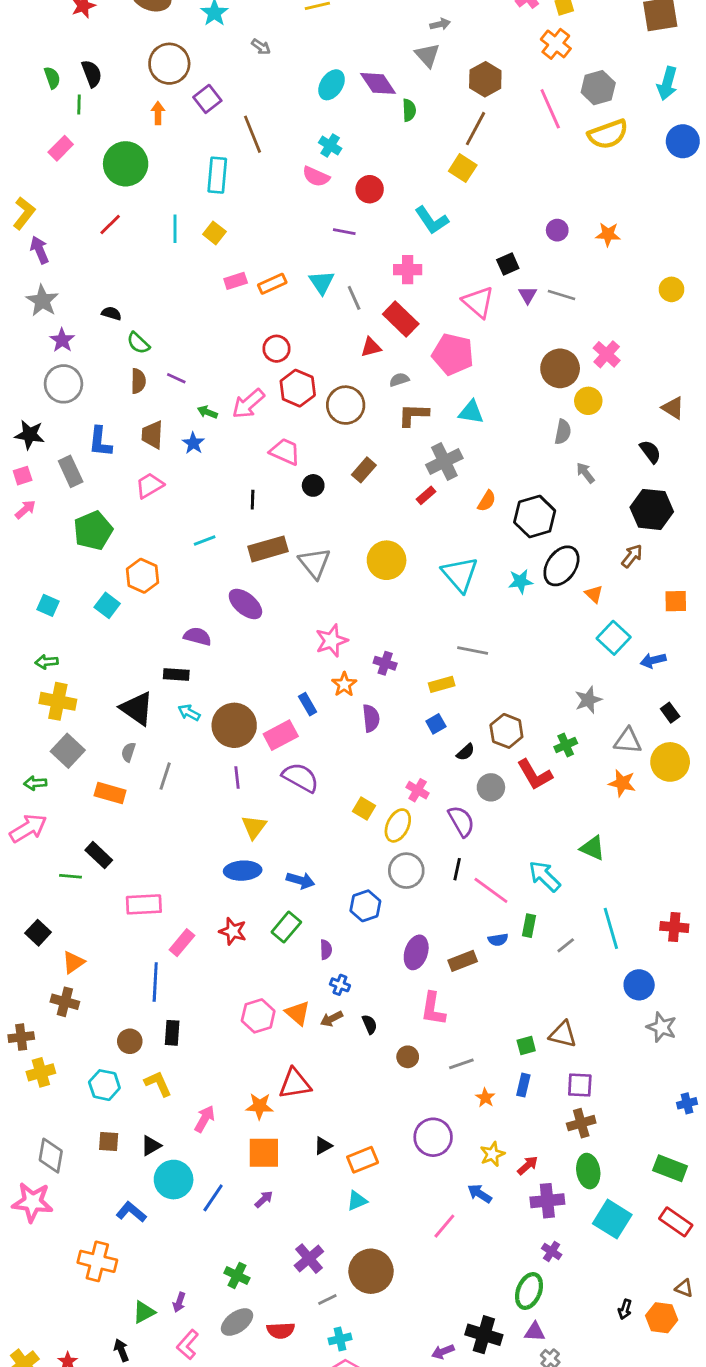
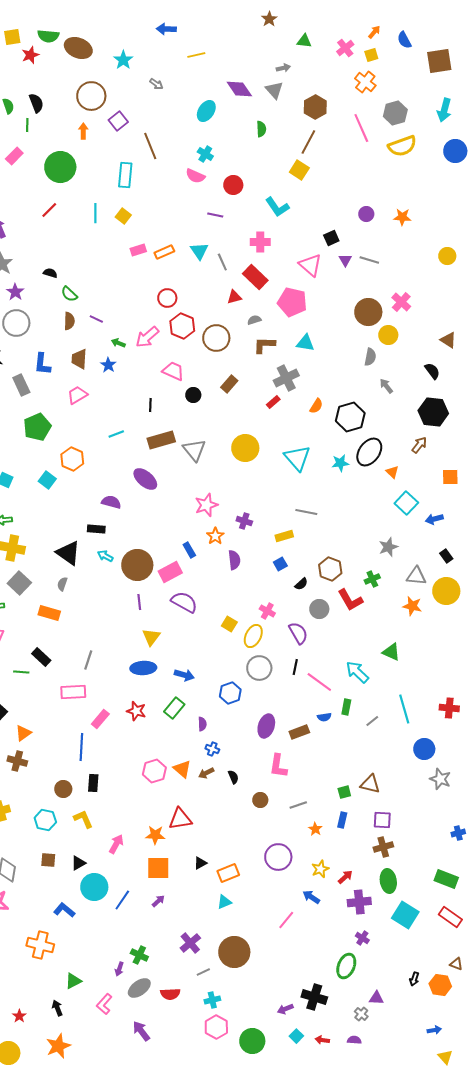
purple diamond: (378, 83) -> (239, 89), moved
gray line: (165, 776) -> (88, 660), moved
purple arrow: (179, 1302) -> (119, 969), moved
purple triangle: (535, 1332) -> (376, 998), moved

